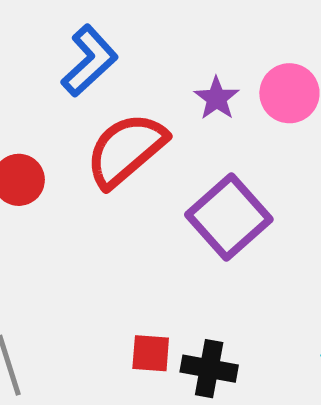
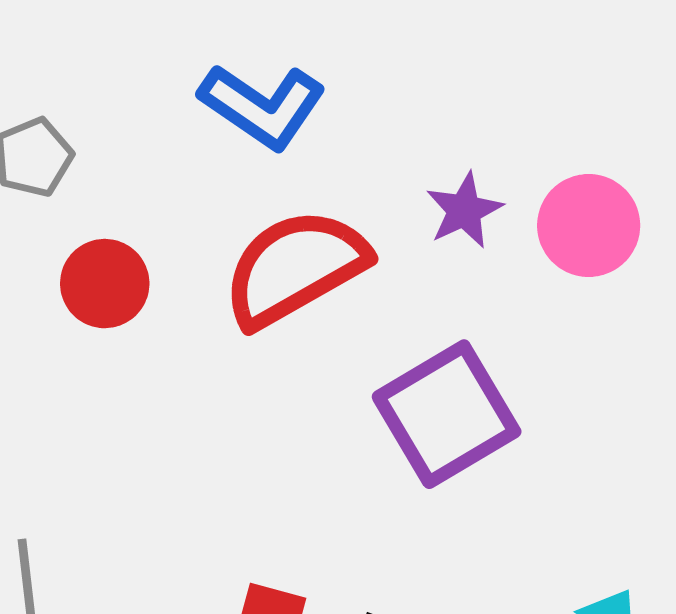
blue L-shape: (89, 61) -> (262, 106), turned 66

